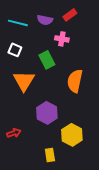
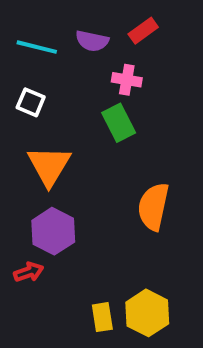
green rectangle: (47, 60) -> (119, 123), moved
orange semicircle: (75, 81) -> (153, 207), moved
purple hexagon: (47, 113) -> (53, 231), moved
yellow hexagon: (72, 135) -> (147, 313), moved

